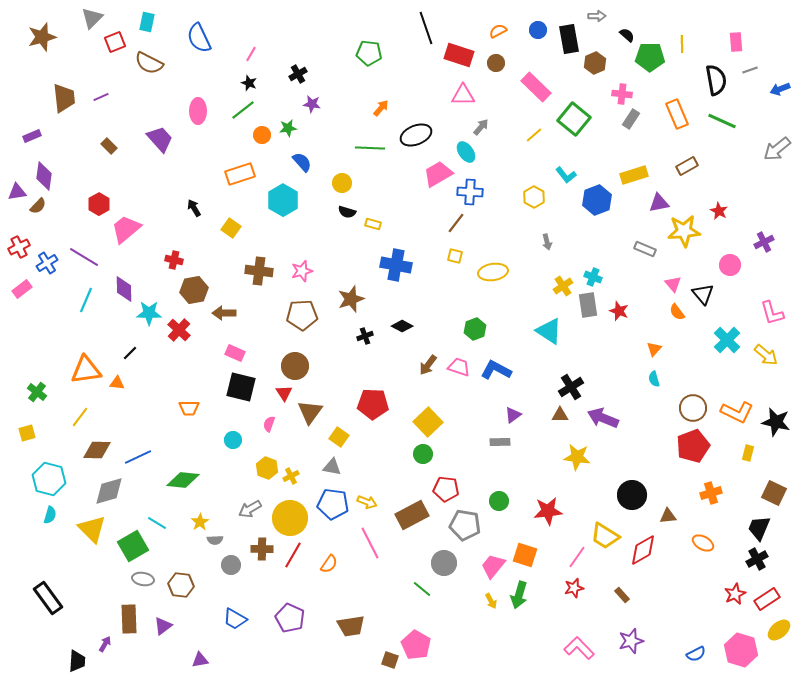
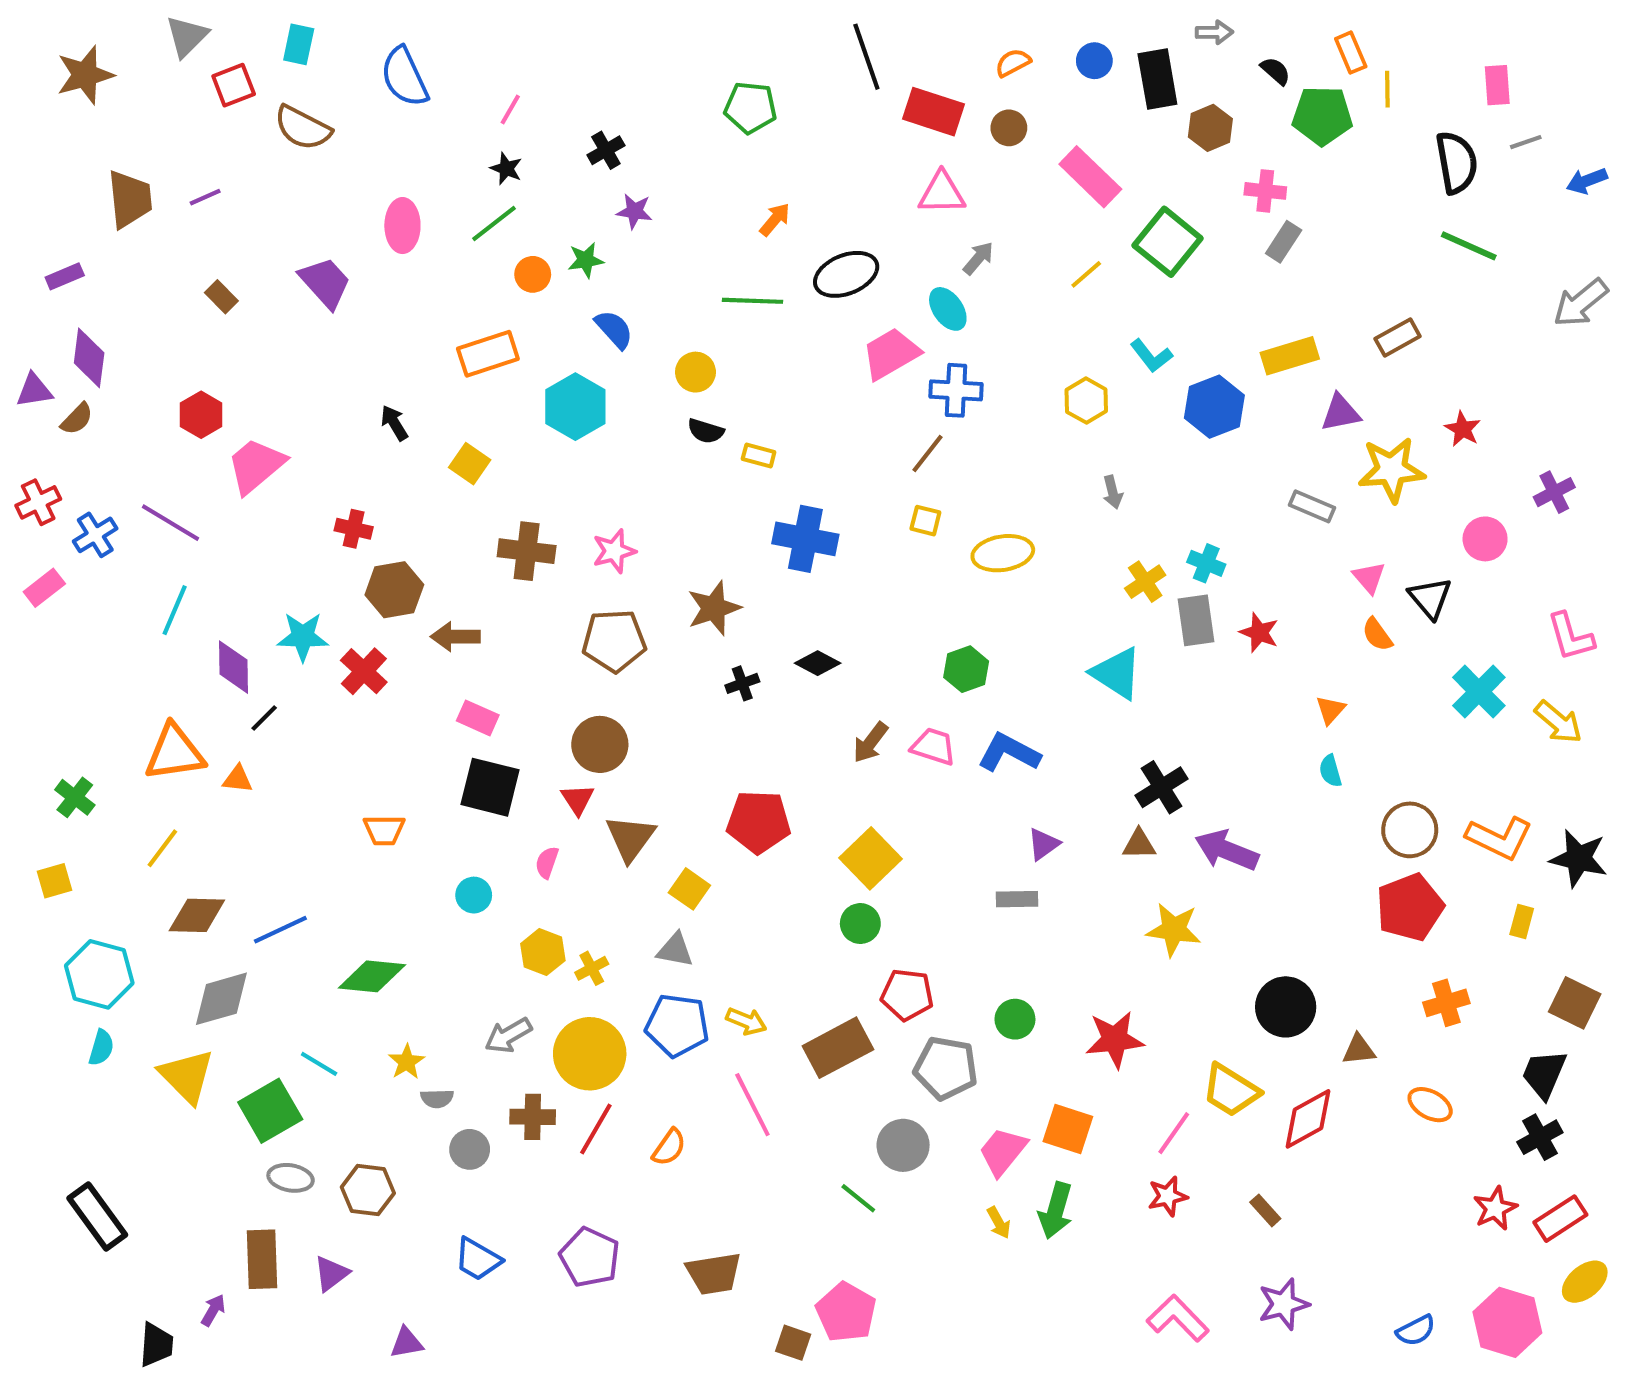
orange rectangle: (677, 114) -> (1351, 53), moved, size x0.7
purple diamond: (124, 289) -> (234, 667), moved

